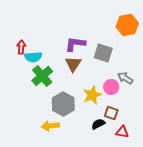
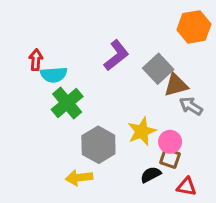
purple L-shape: (75, 44) -> (116, 55), turned 135
gray square: (103, 53) -> (158, 69), turned 30
brown triangle: (73, 64) -> (176, 85), moved, turned 42
pink circle: (111, 87) -> (170, 142), moved

